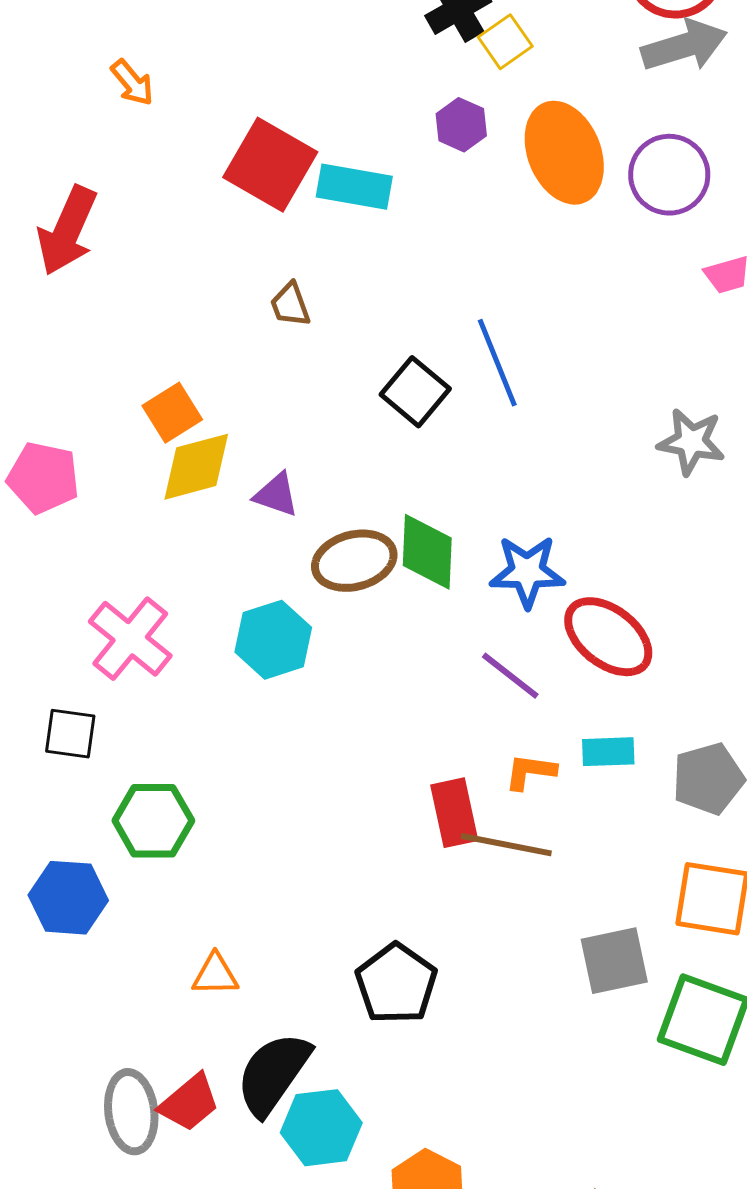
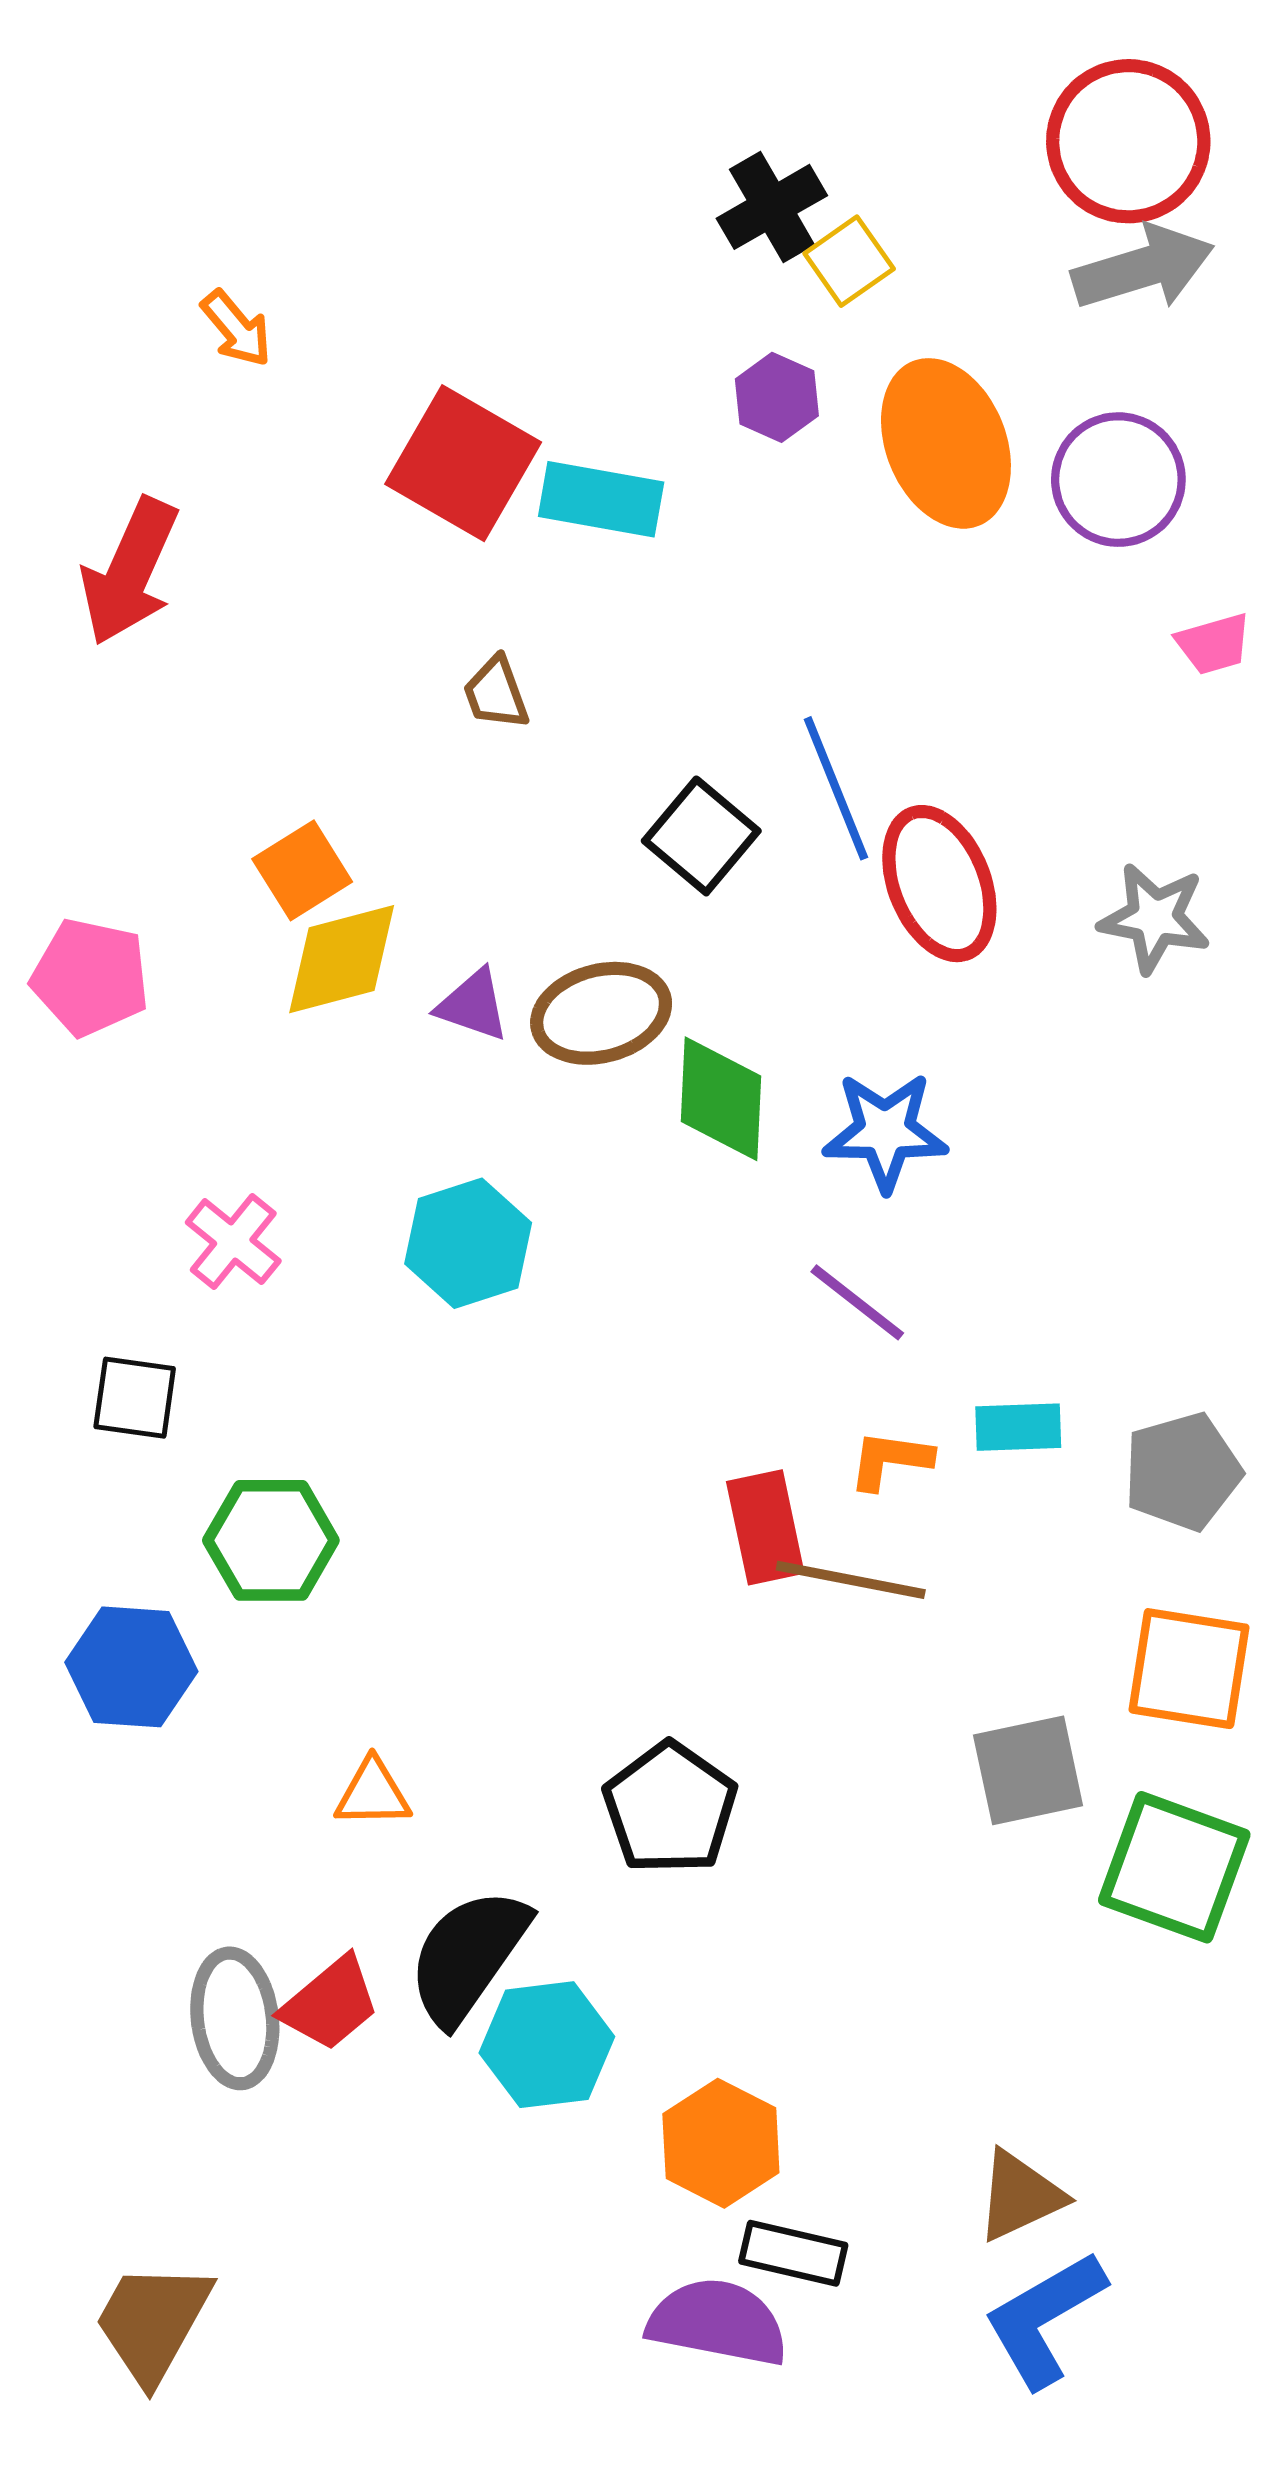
brown ellipse: (354, 561) -> (601, 1013), moved
red ellipse: (608, 637) -> (939, 884), moved, turned 30
pink cross: (130, 639) -> (233, 1242), size x0.7

